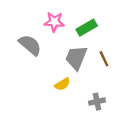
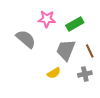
gray cross: (97, 102) -> (85, 74), moved

